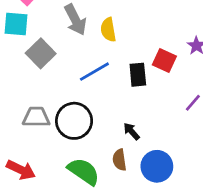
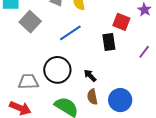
black rectangle: (138, 75) -> (109, 42), moved
gray trapezoid: (36, 117) -> (28, 82), moved
black arrow: (131, 131) -> (90, 76), moved

